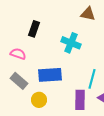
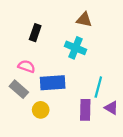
brown triangle: (88, 14) -> (84, 20), moved
pink semicircle: (18, 54) -> (26, 66), moved

